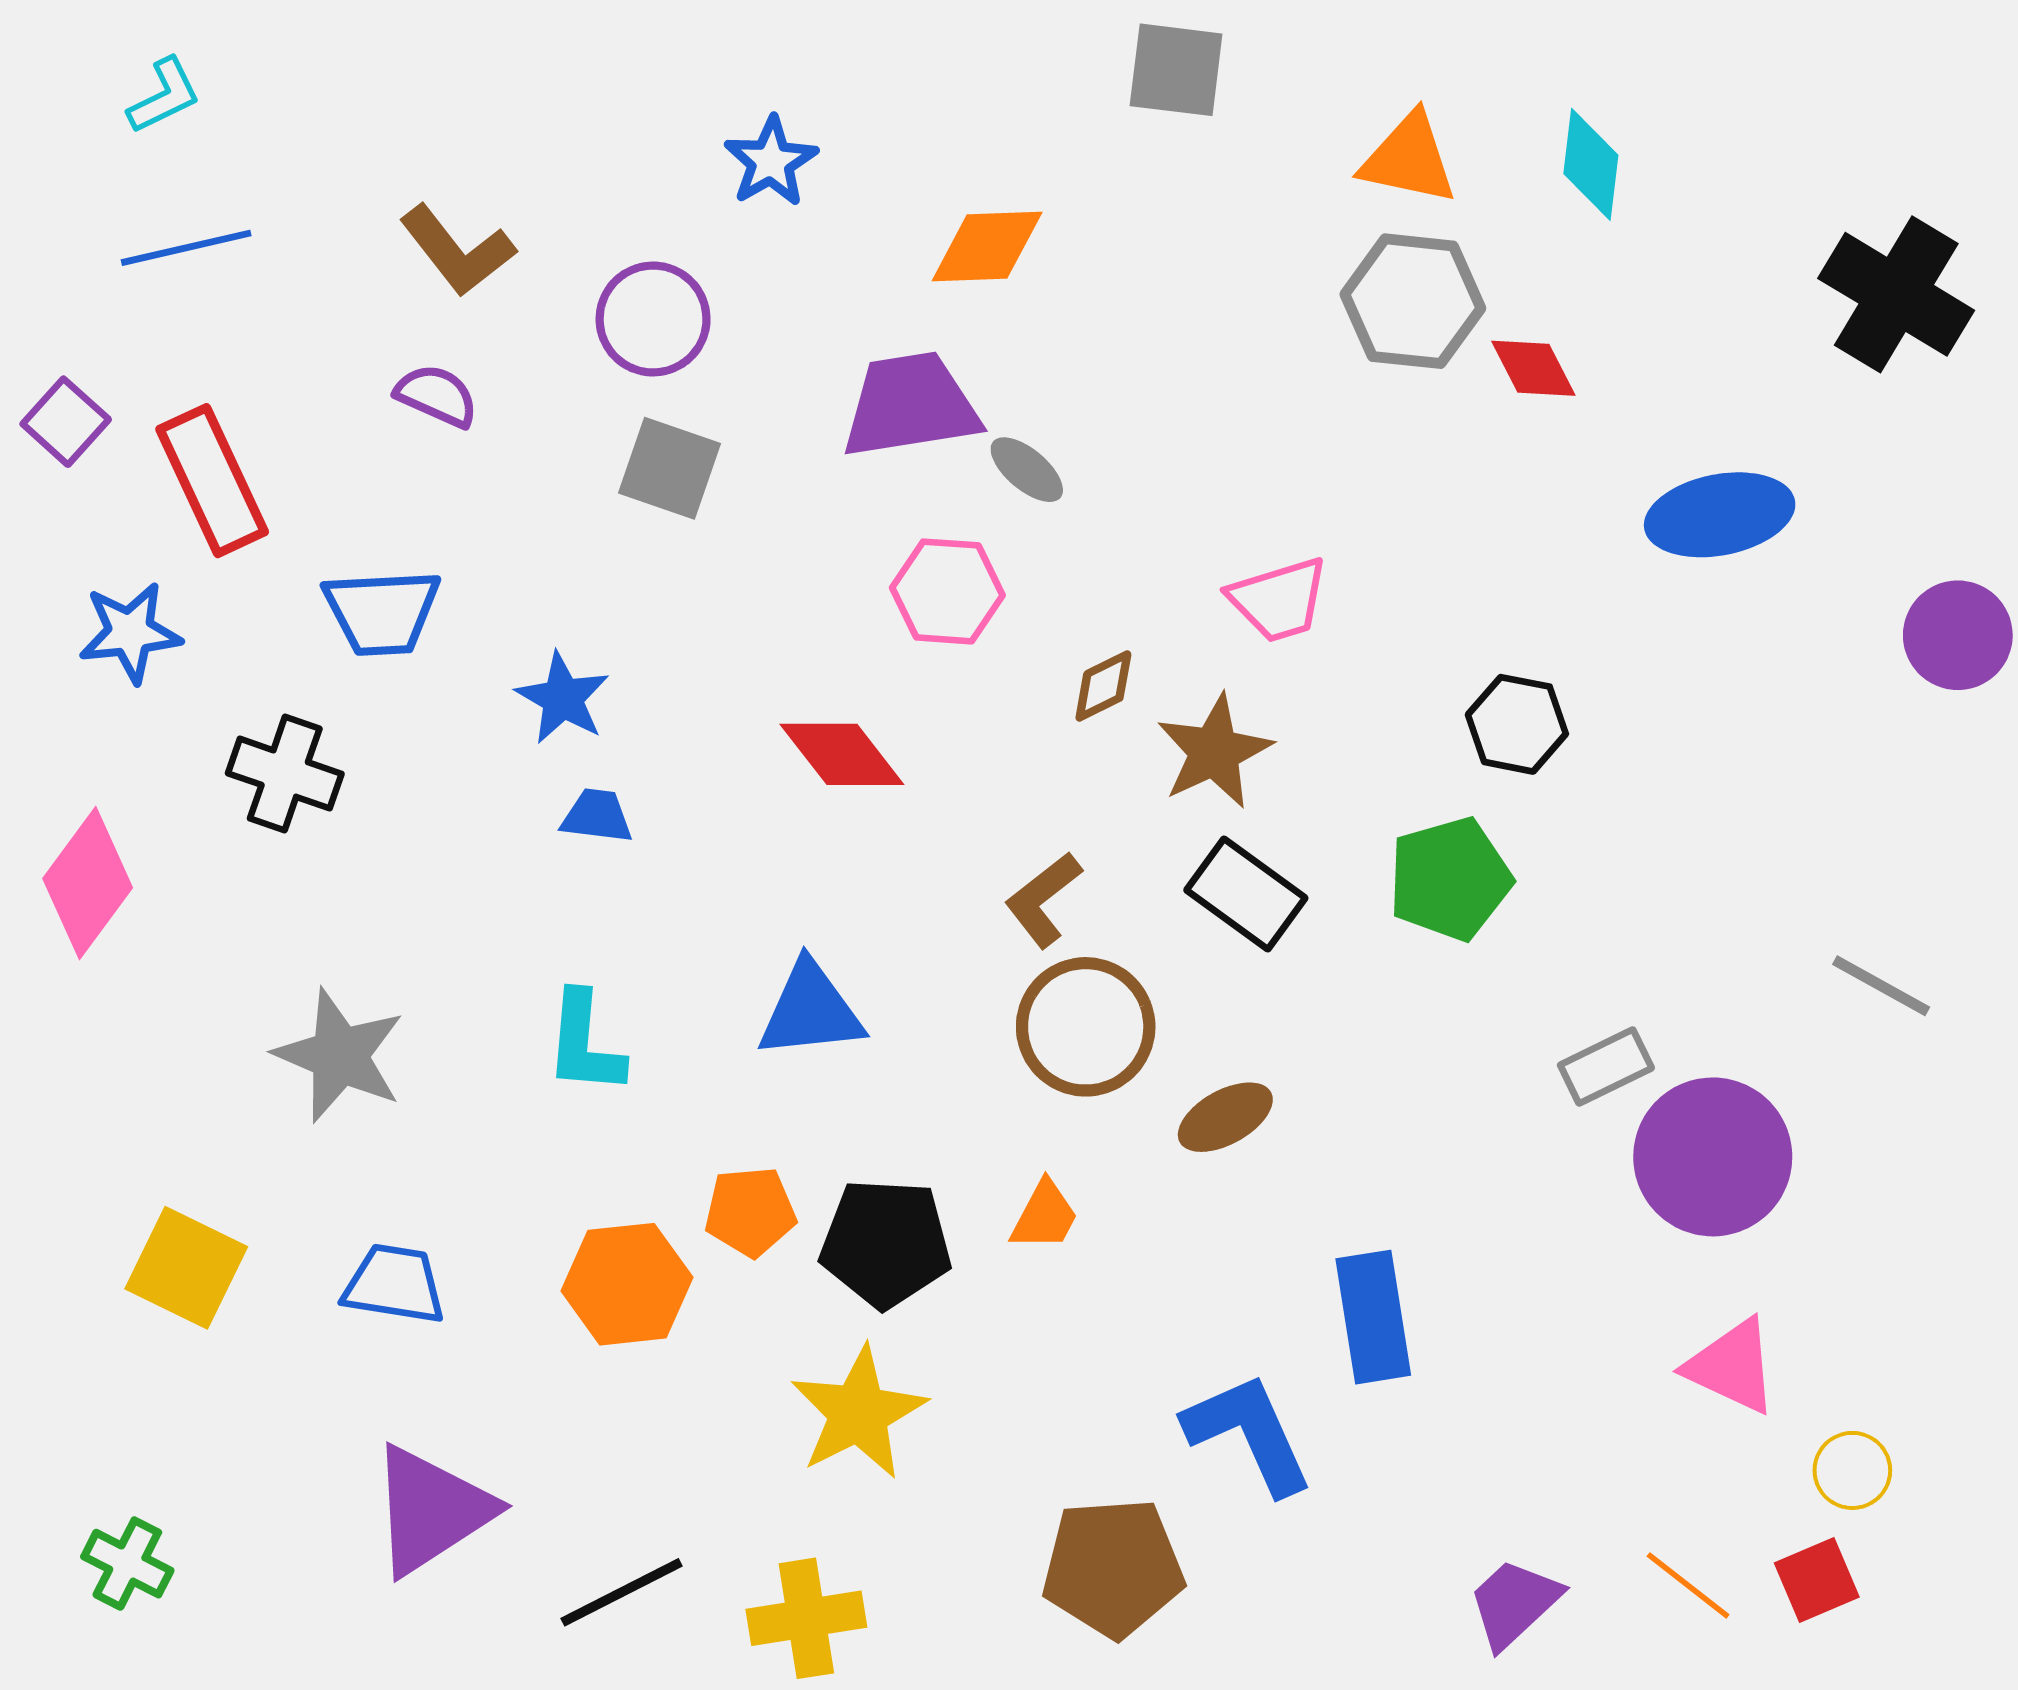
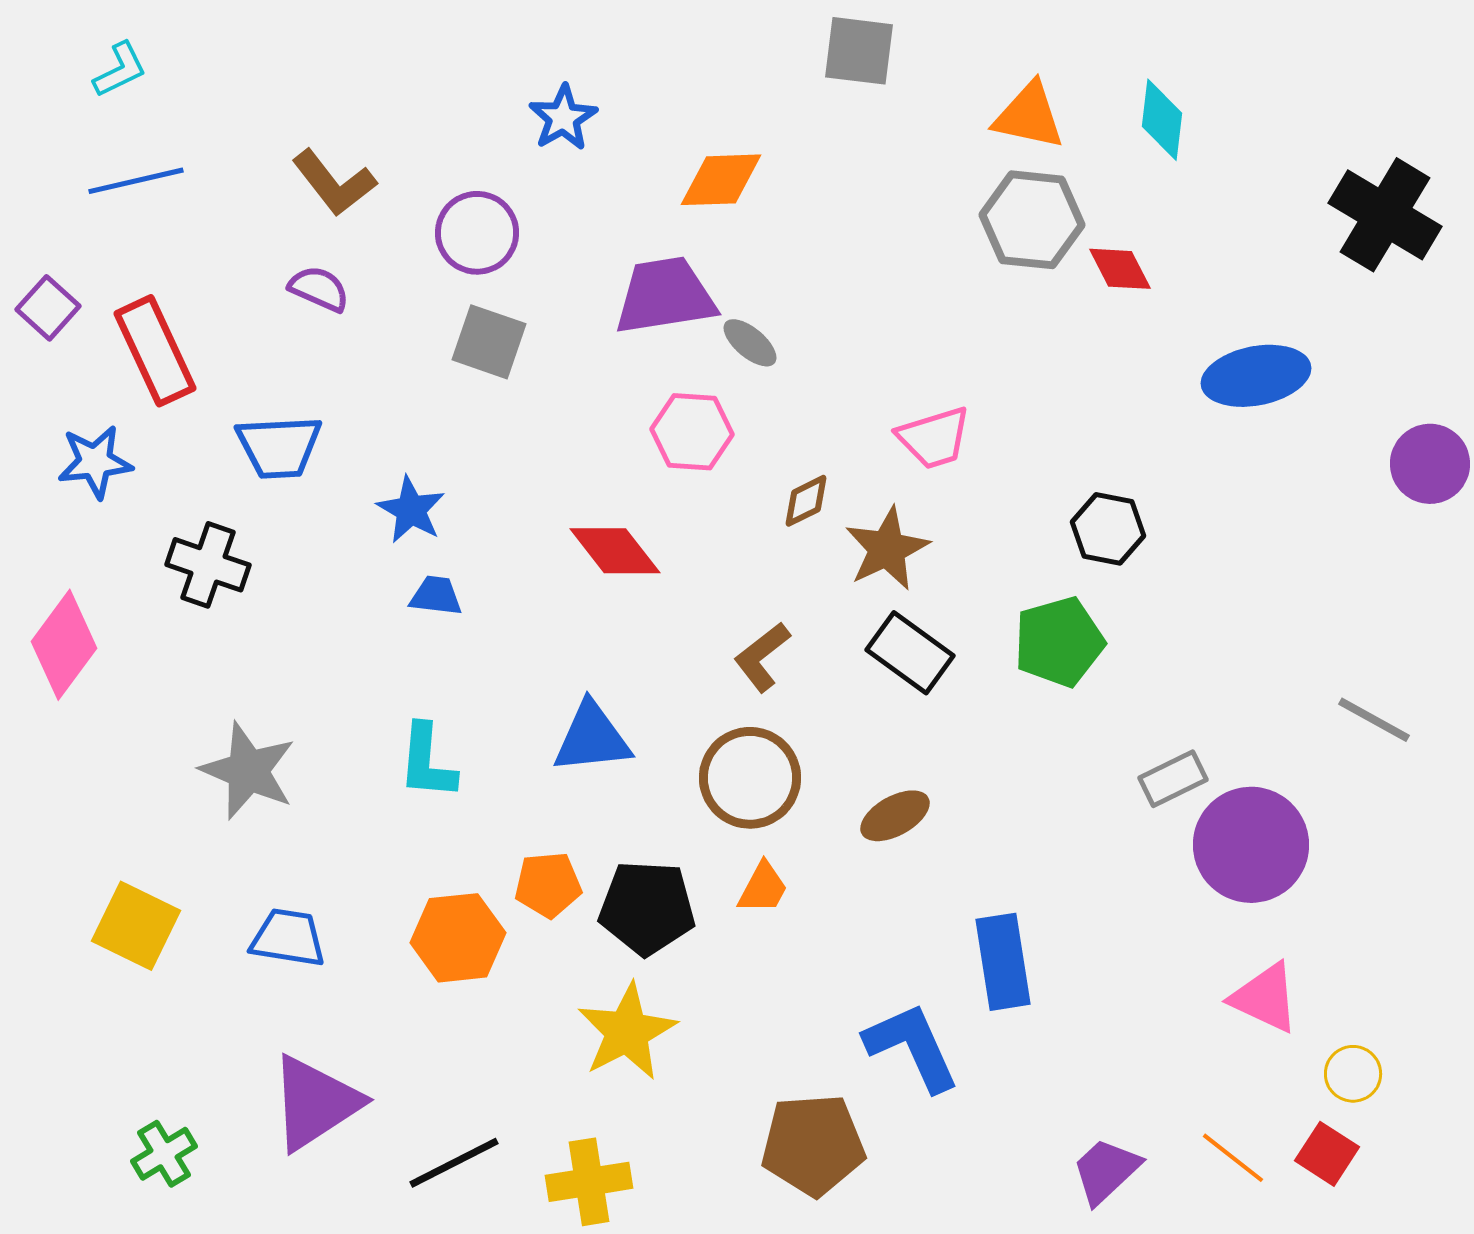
brown circle: (1086, 1027) -> (750, 778), moved
green cross: (127, 1564) -> (164, 1154), moved, turned 32
red square: (1817, 1580) -> (1327, 1154), turned -34

